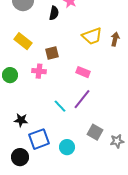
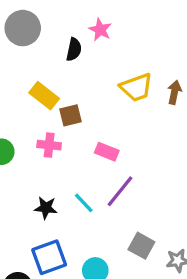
yellow rectangle: (23, 41) -> (44, 96), moved
pink rectangle: (83, 72) -> (107, 152), moved
black star: (21, 120) -> (46, 208), moved

